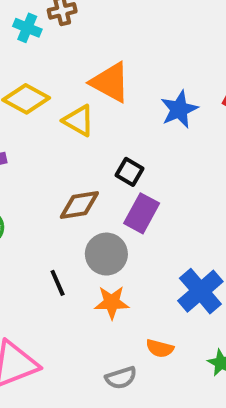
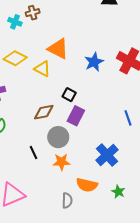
orange semicircle: (160, 348) -> (87, 185), size x1.5
gray semicircle: (121, 378) -> (67, 200), turned -70

